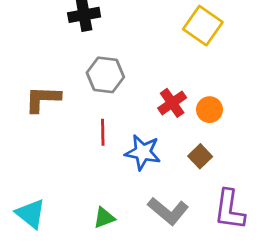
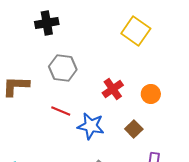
orange circle: (209, 110) -> (151, 94), moved
red line: (103, 132) -> (61, 111), turned -66

